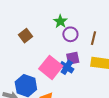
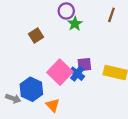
purple circle: (70, 34) -> (66, 11), moved
brown line: (94, 38) -> (111, 15), moved

